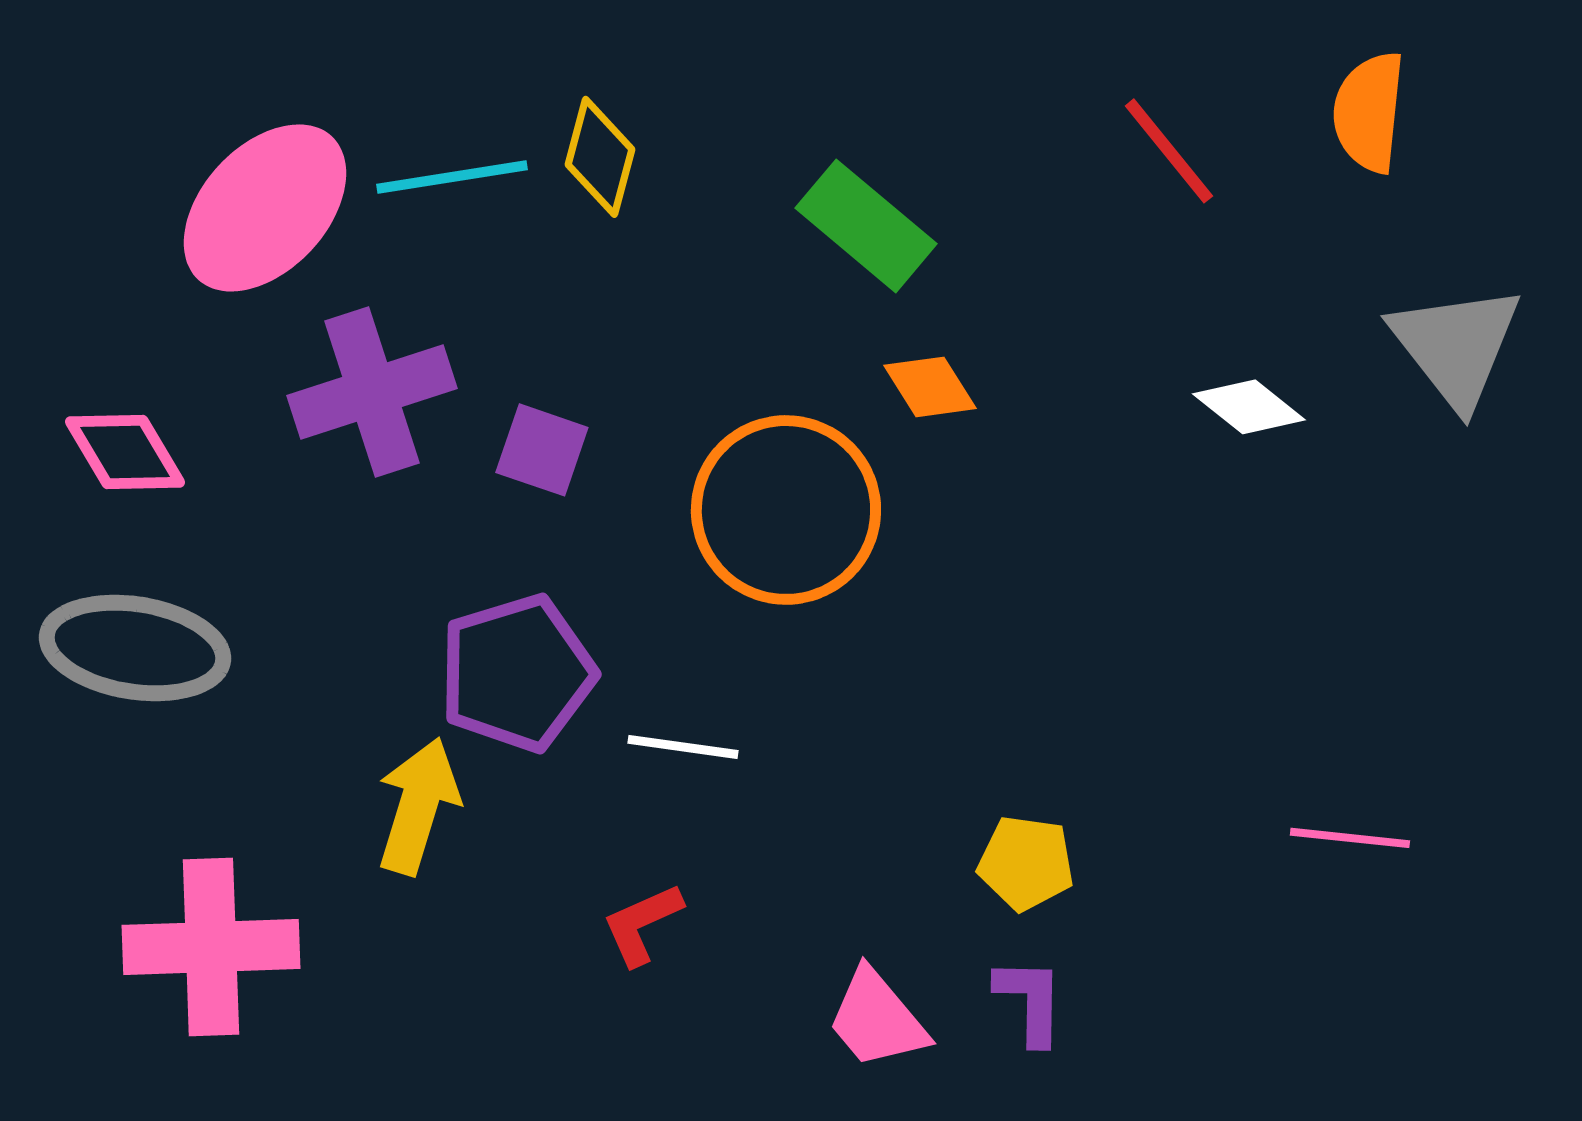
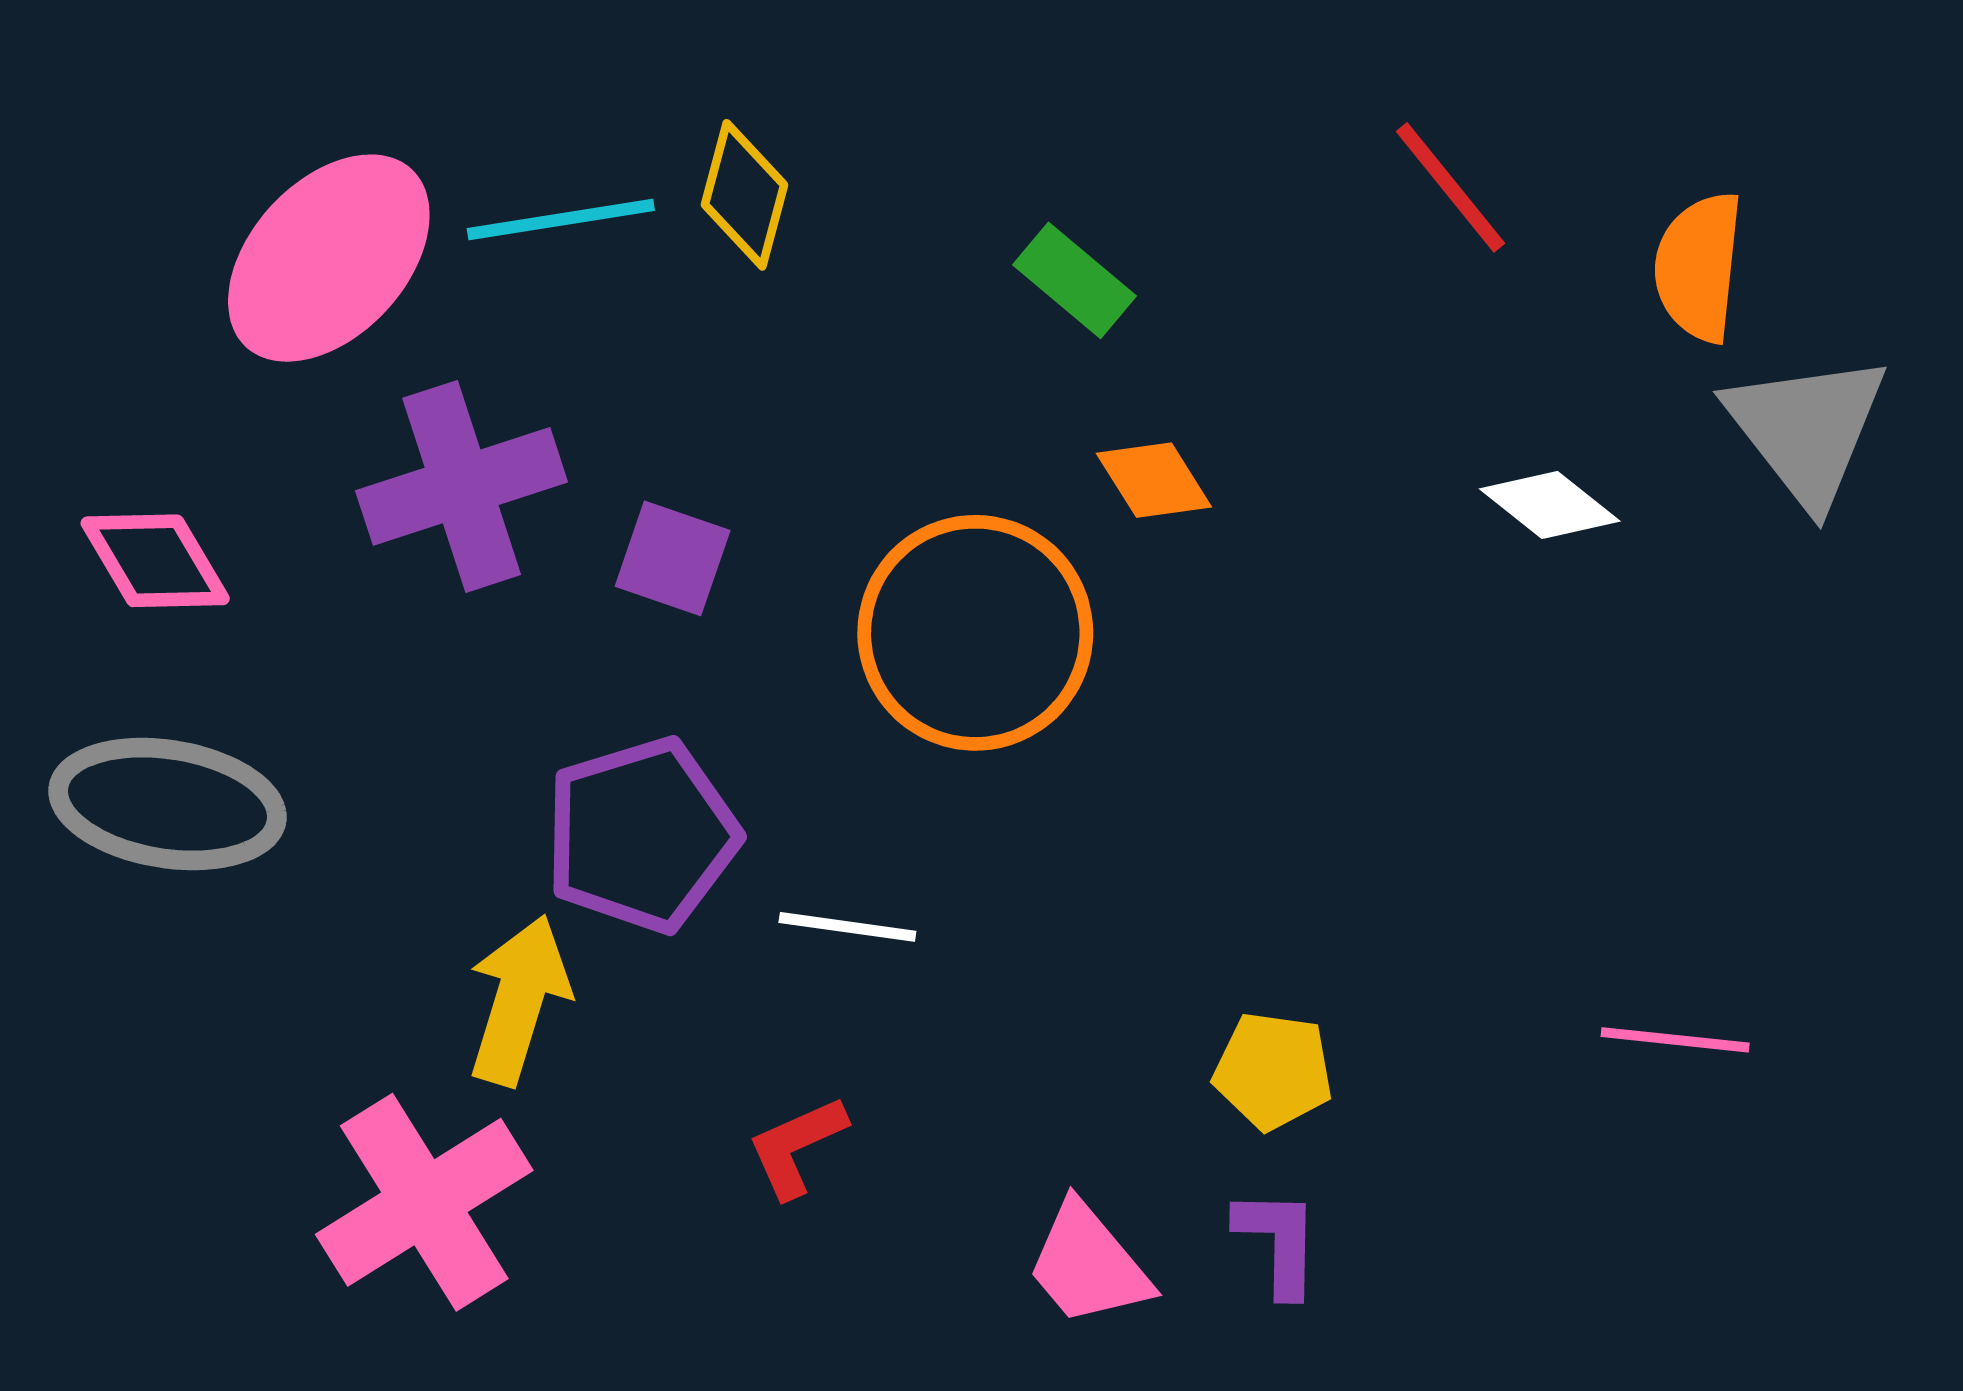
orange semicircle: (1369, 112) -> (1699, 267), moved
green rectangle: (866, 226) -> (1075, 280), size x0.7
pink cross: (211, 947) -> (424, 1202), moved, turned -30

